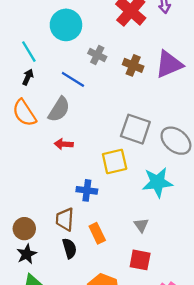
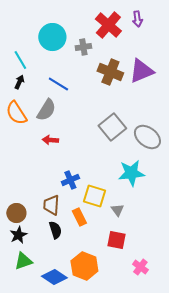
gray cross: (97, 55) -> (83, 47), moved, turned -35
brown cross: (133, 65) -> (110, 72), size x1.4
gray square: (135, 129) -> (112, 127), turned 32
yellow square: (115, 161) -> (94, 196), moved, turned 30
blue cross: (87, 190) -> (70, 180), turned -30

